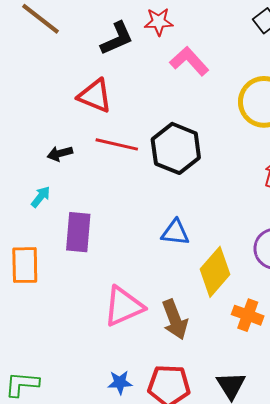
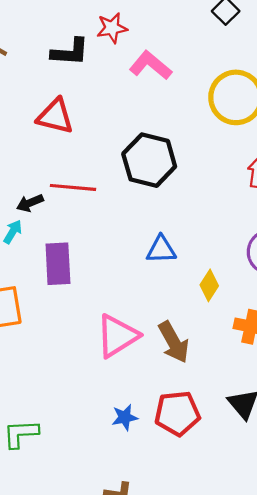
black L-shape: (117, 38) -> (70, 52), turned 36
red line: (117, 144) -> (73, 187), moved
black arrow: (60, 153) -> (30, 203), moved
yellow diamond: (215, 272) -> (209, 285), size x0.6

